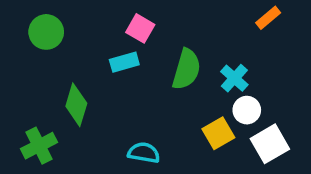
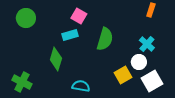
orange rectangle: (268, 18) -> (151, 10), turned -32
cyan cross: (234, 78) -> (147, 44), moved
green diamond: (76, 105) -> (56, 59), moved
green cross: (39, 146) -> (22, 82), turned -36

